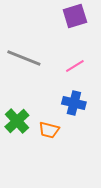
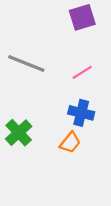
orange trapezoid: (49, 130) -> (70, 142), moved, turned -65

